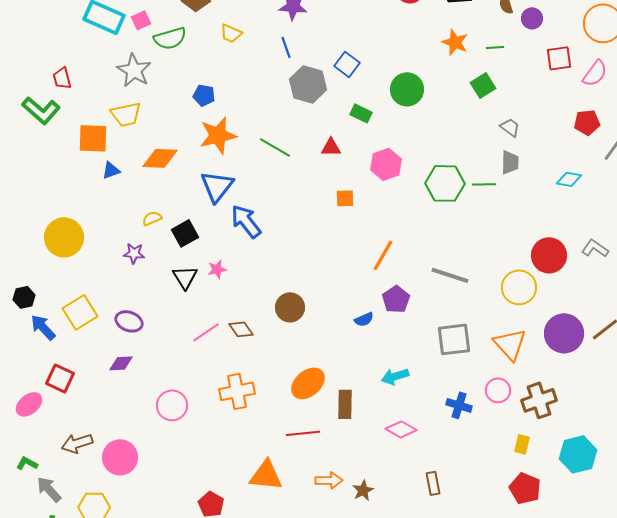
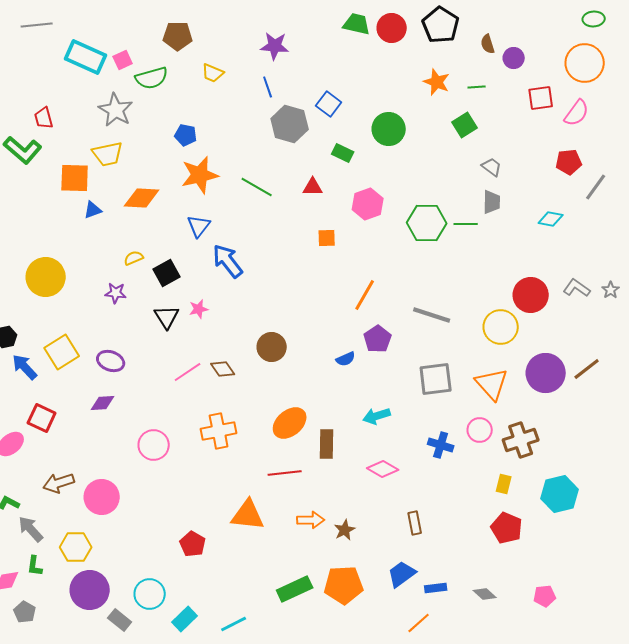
blue triangle: (217, 186) -> (199, 226), size x0.7

